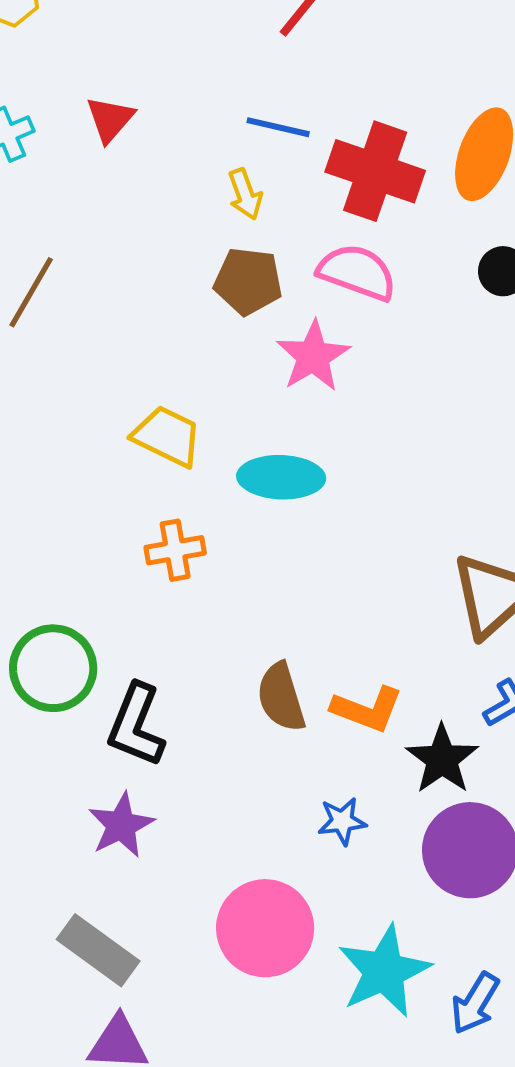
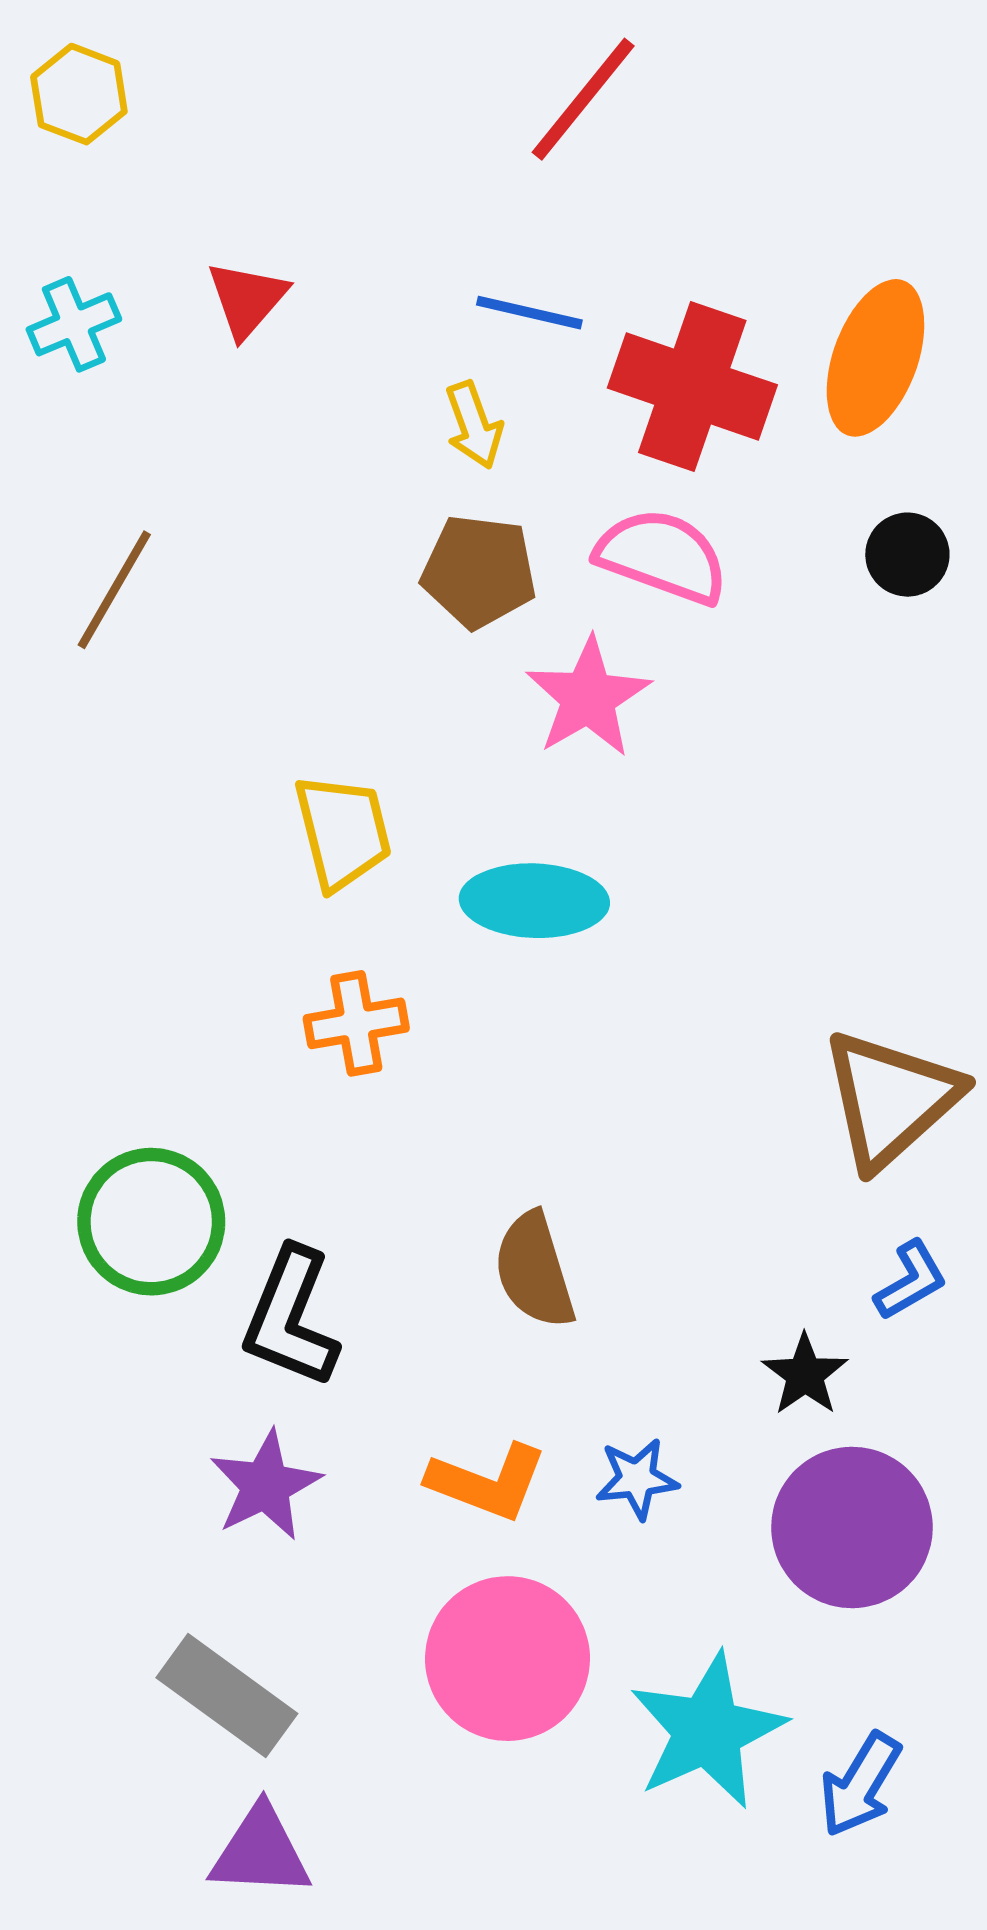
yellow trapezoid: (167, 436) -> (343, 832), turned 50
orange L-shape: (367, 709) -> (487, 1482), moved
black star: (442, 759) -> (805, 1375), size x0.7

